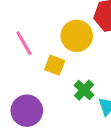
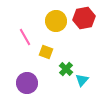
yellow circle: (77, 36) -> (56, 21), moved

